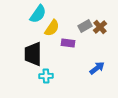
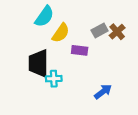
blue arrow: (97, 68) -> (103, 92), moved
cyan cross: (46, 76) -> (54, 79), moved

